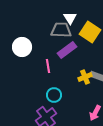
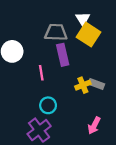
white triangle: (70, 18) -> (83, 19), moved
purple rectangle: (67, 50) -> (63, 55), turned -66

